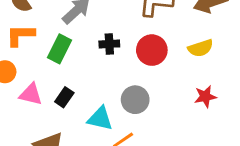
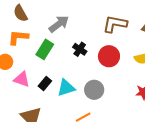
black cross: (109, 44) -> (80, 49), turned 32
cyan triangle: (100, 119) -> (66, 88), moved, turned -36

